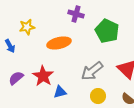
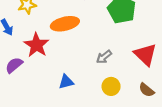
gray arrow: (92, 71) -> (104, 57), size x0.6
red star: (43, 76) -> (37, 45), moved

